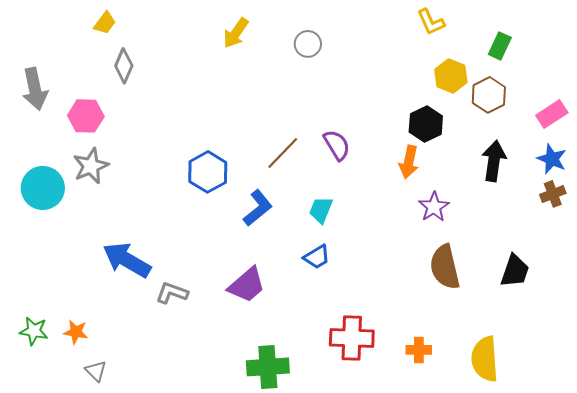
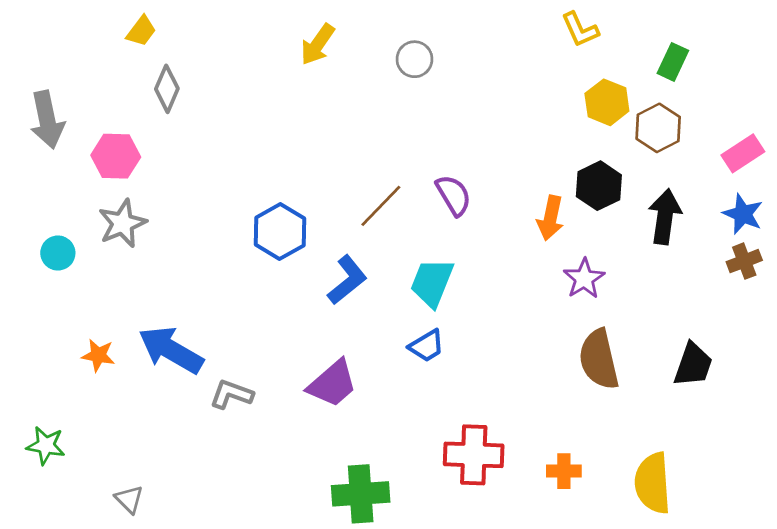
black hexagon: (426, 124) -> (599, 186), moved
cyan circle: (43, 188) -> (58, 253), size x0.6
cyan trapezoid: (321, 210) -> (432, 283), size x1.4
orange star: (76, 332) -> (98, 355), moved

